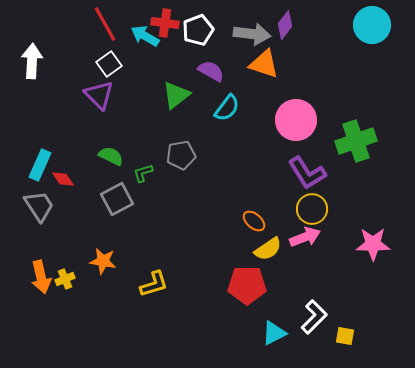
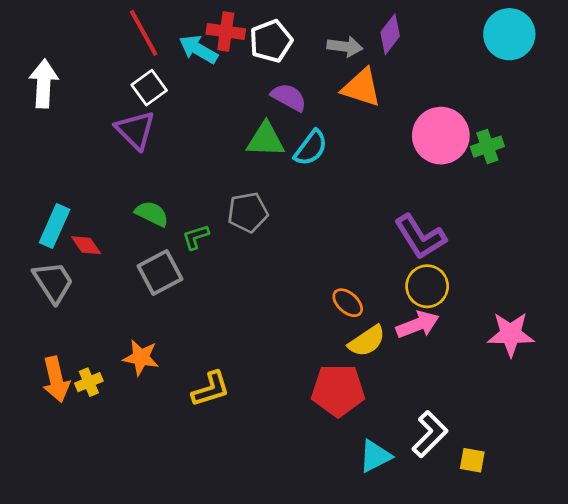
gray arrow: (252, 34) -> (345, 47), size x0.7
green triangle: (176, 95) -> (266, 140), moved, turned 40
pink circle: (296, 120) -> (441, 136), moved
green cross: (356, 141) -> (487, 147), moved, size x0.6

